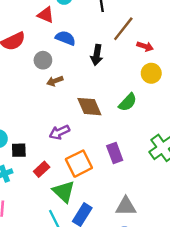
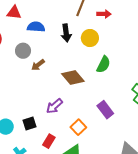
yellow circle: (151, 73) -> (90, 38), moved
black square: (19, 150) -> (29, 124), moved
orange square: (79, 164) -> (78, 127), size x0.7

